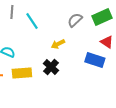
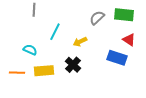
green rectangle: (102, 17) -> (124, 15), turned 30
cyan line: (32, 21) -> (55, 32), moved, turned 60

